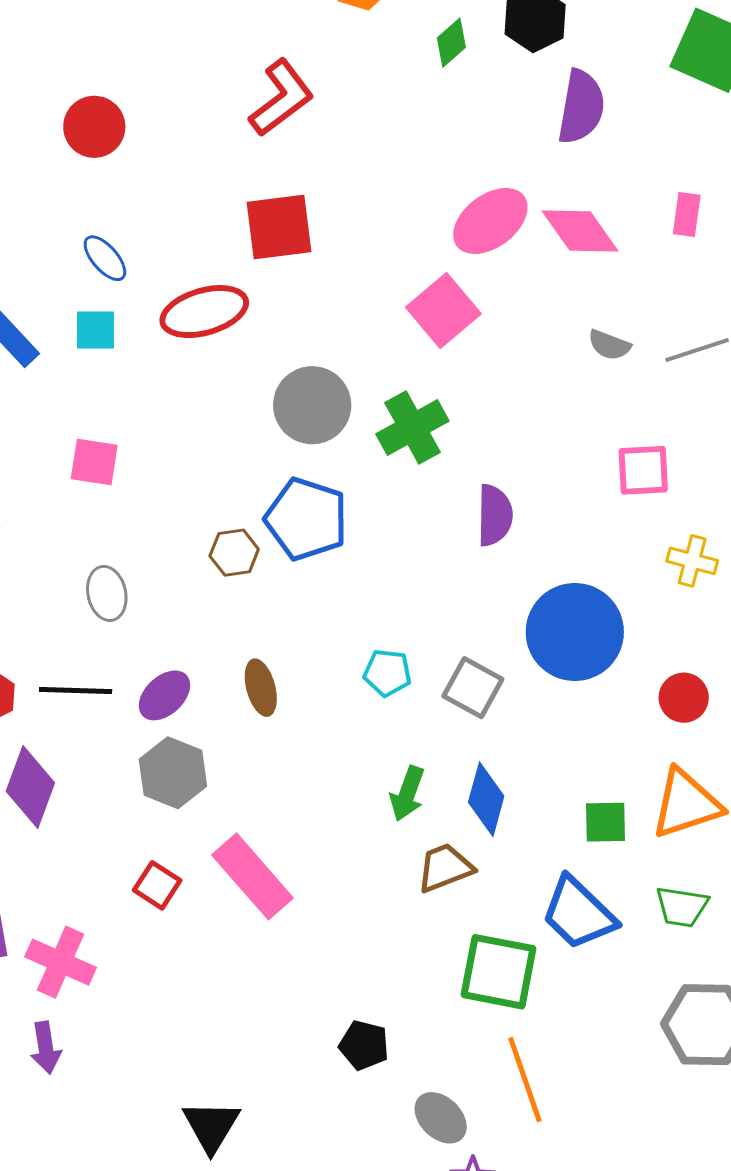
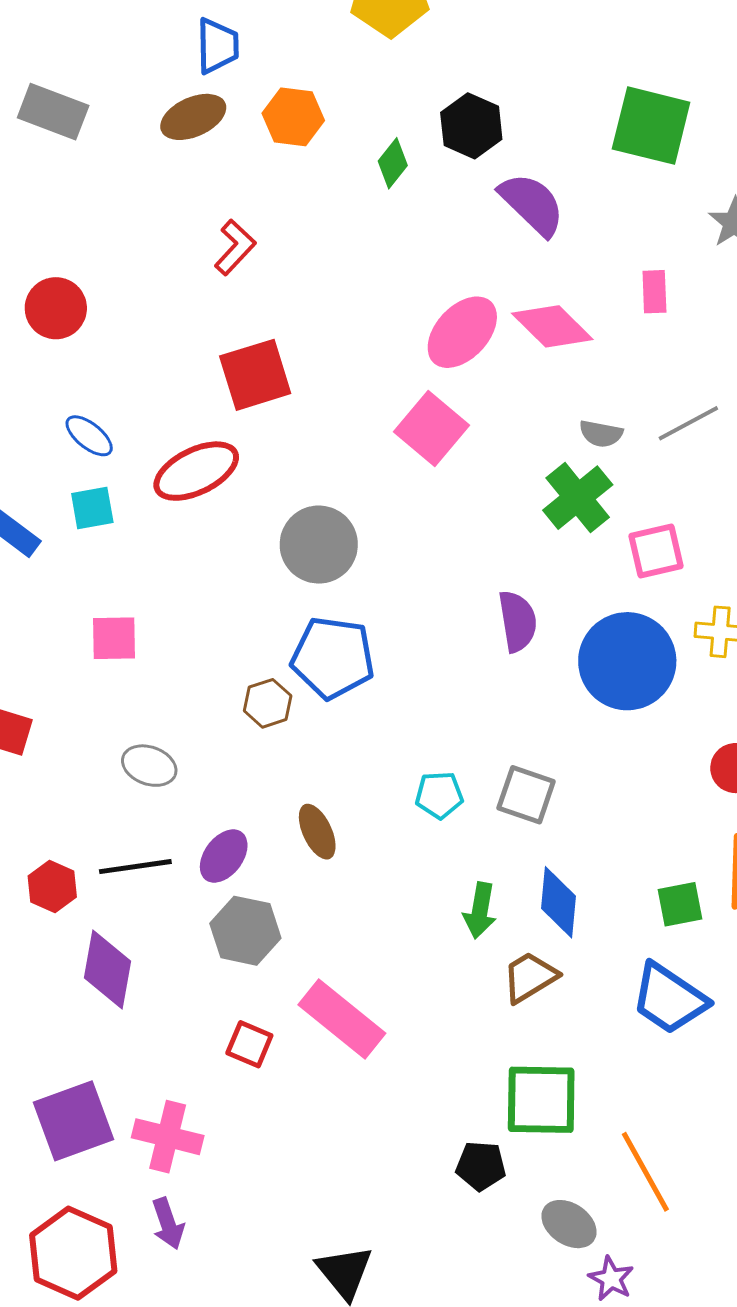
red L-shape: (281, 98) -> (235, 247), size x0.7
purple semicircle: (581, 107) -> (532, 204), turned -46
green cross: (412, 428) -> (578, 498), moved
gray ellipse: (107, 593) -> (149, 766), turned -48
blue circle: (575, 632) -> (627, 661), moved
green square: (498, 972) -> (541, 1100), moved

